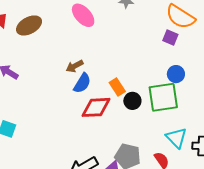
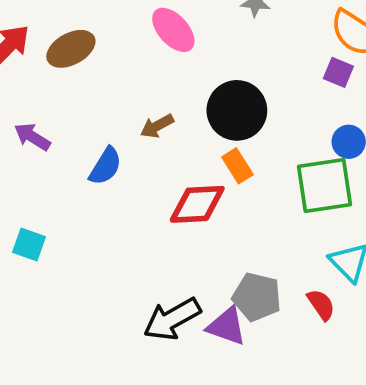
blue semicircle: (82, 83) -> (105, 166), moved
black circle: (132, 101) -> (237, 110), moved, size x1.8

